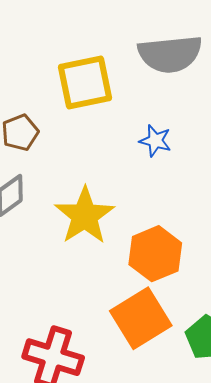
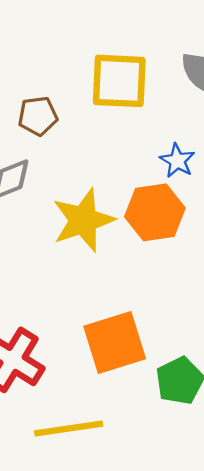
orange hexagon: (155, 254) -> (155, 212), moved

